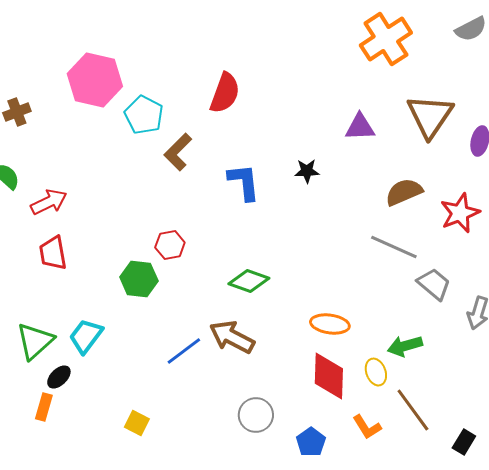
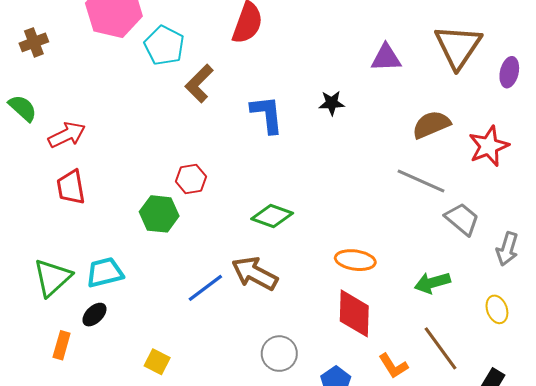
cyan trapezoid: (86, 336) -> (105, 272), turned 39
yellow ellipse: (376, 372) -> (497, 309), moved
black ellipse: (59, 377) -> (94, 315), moved

